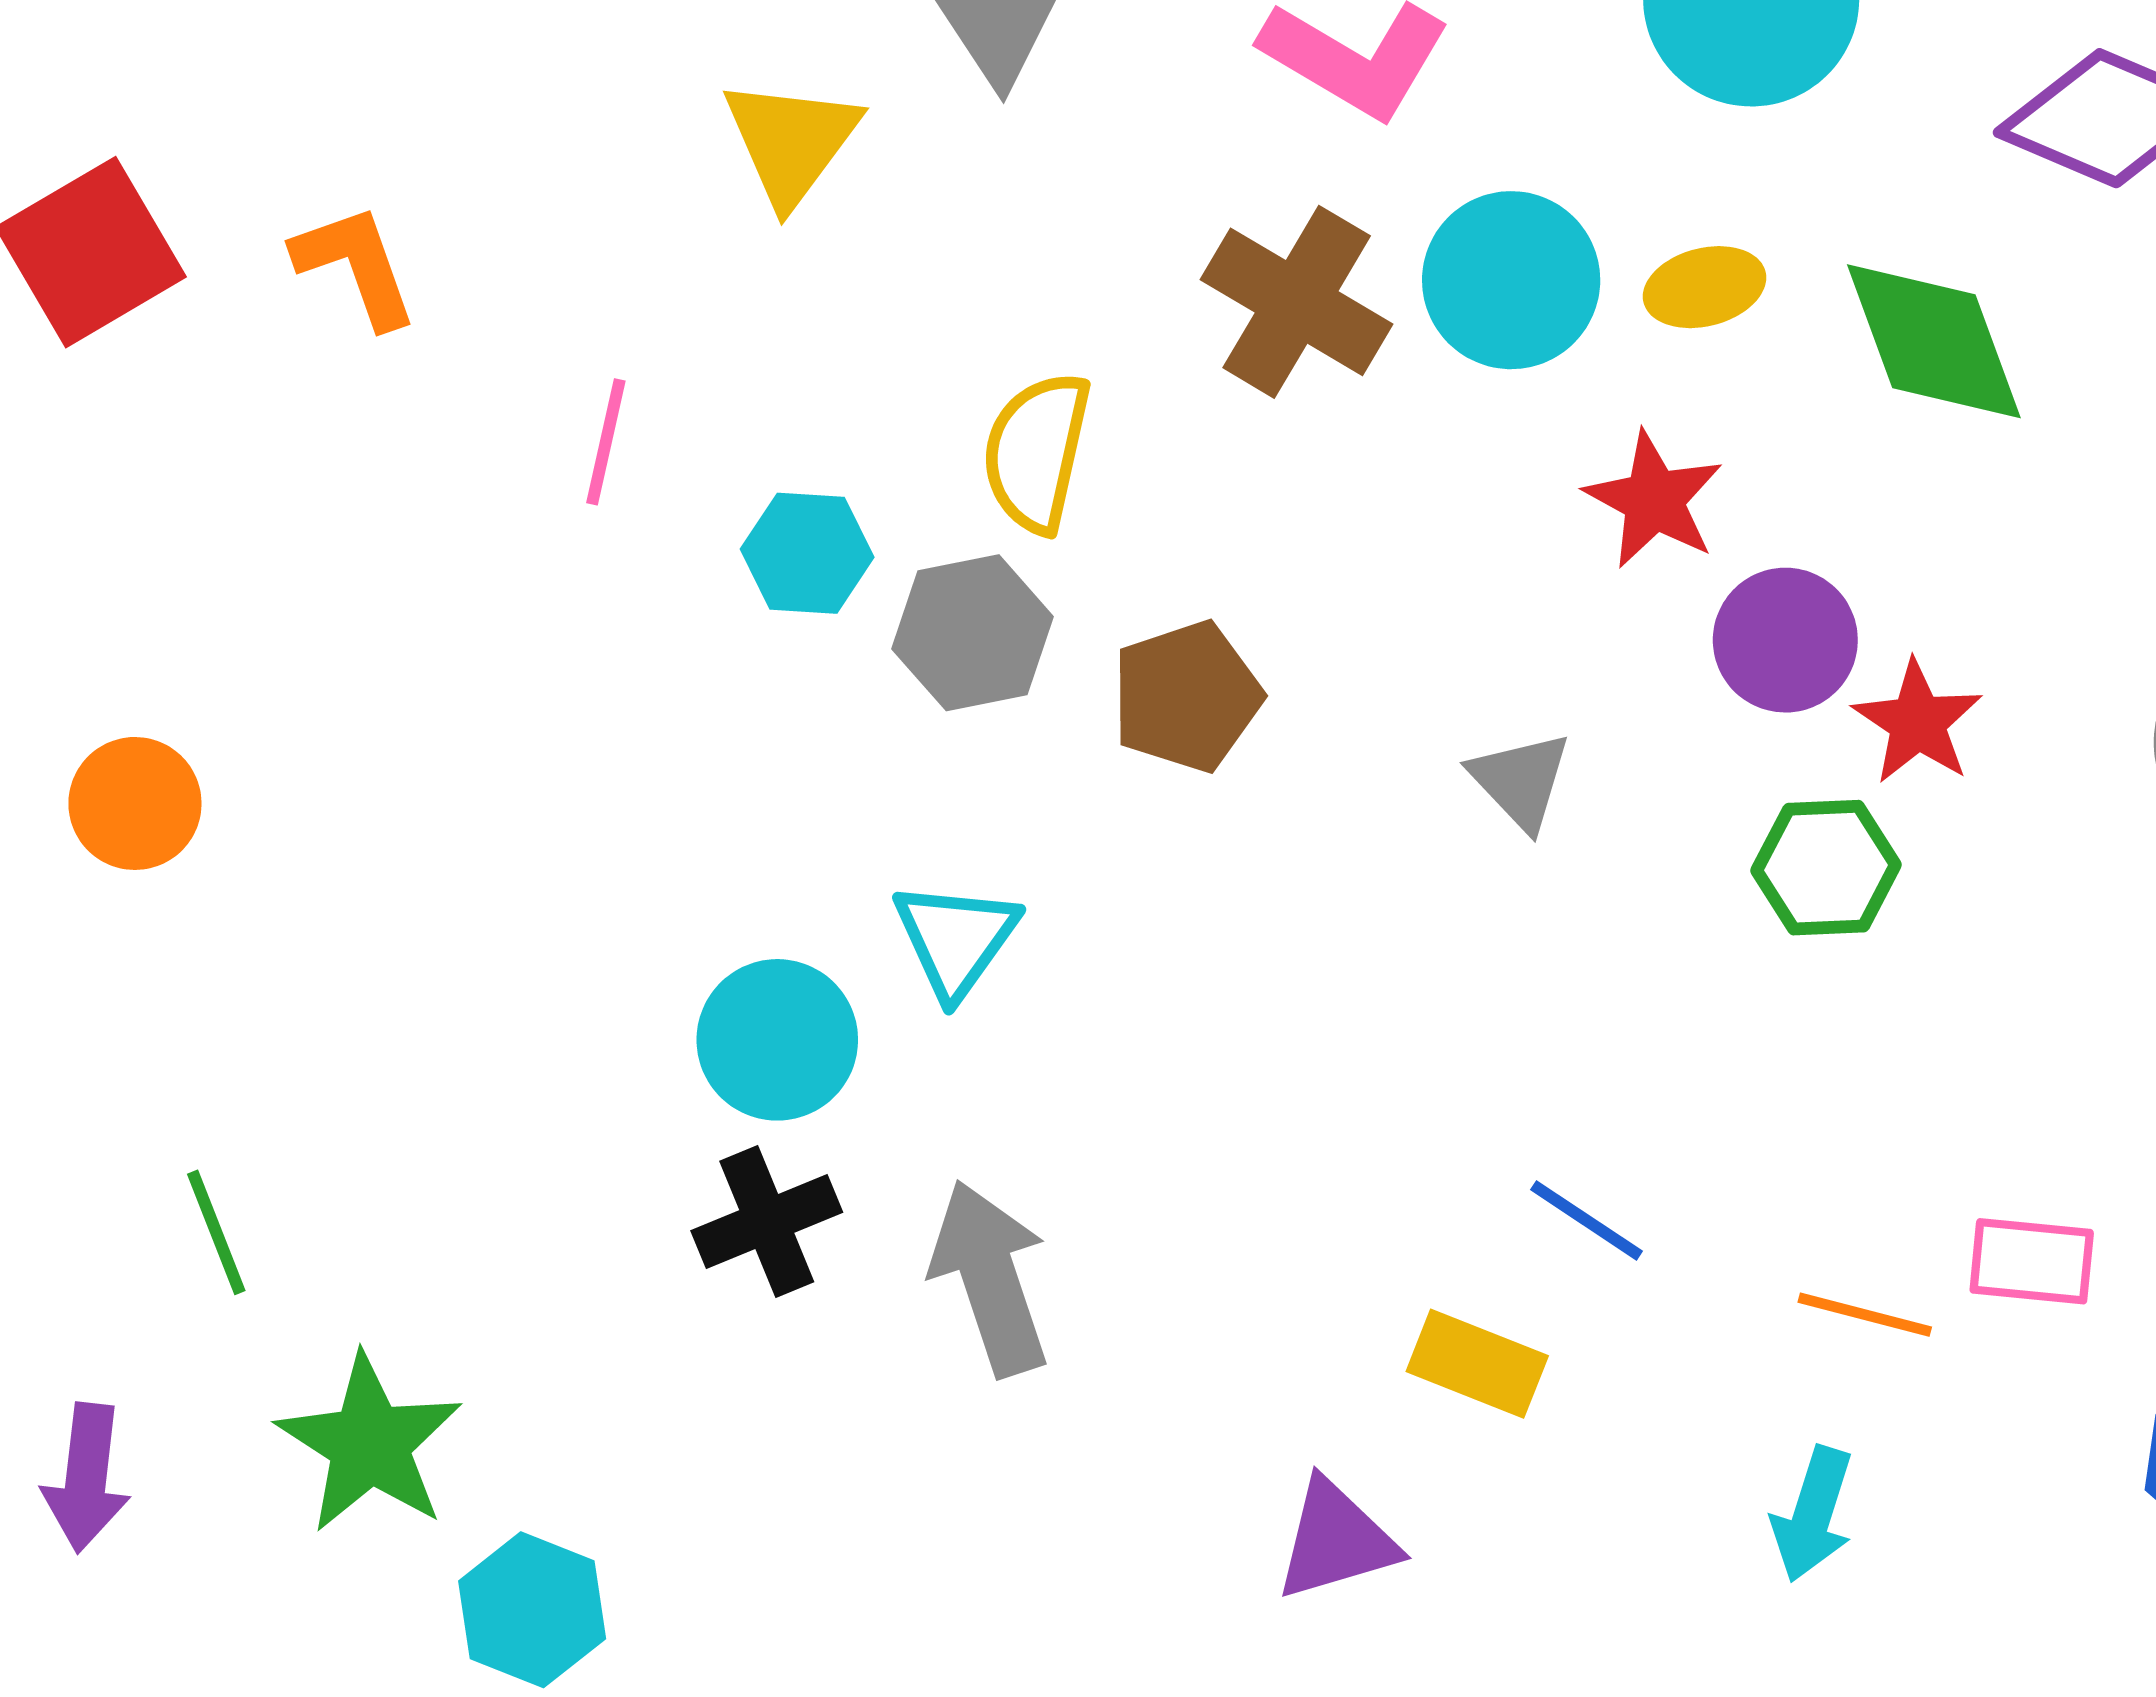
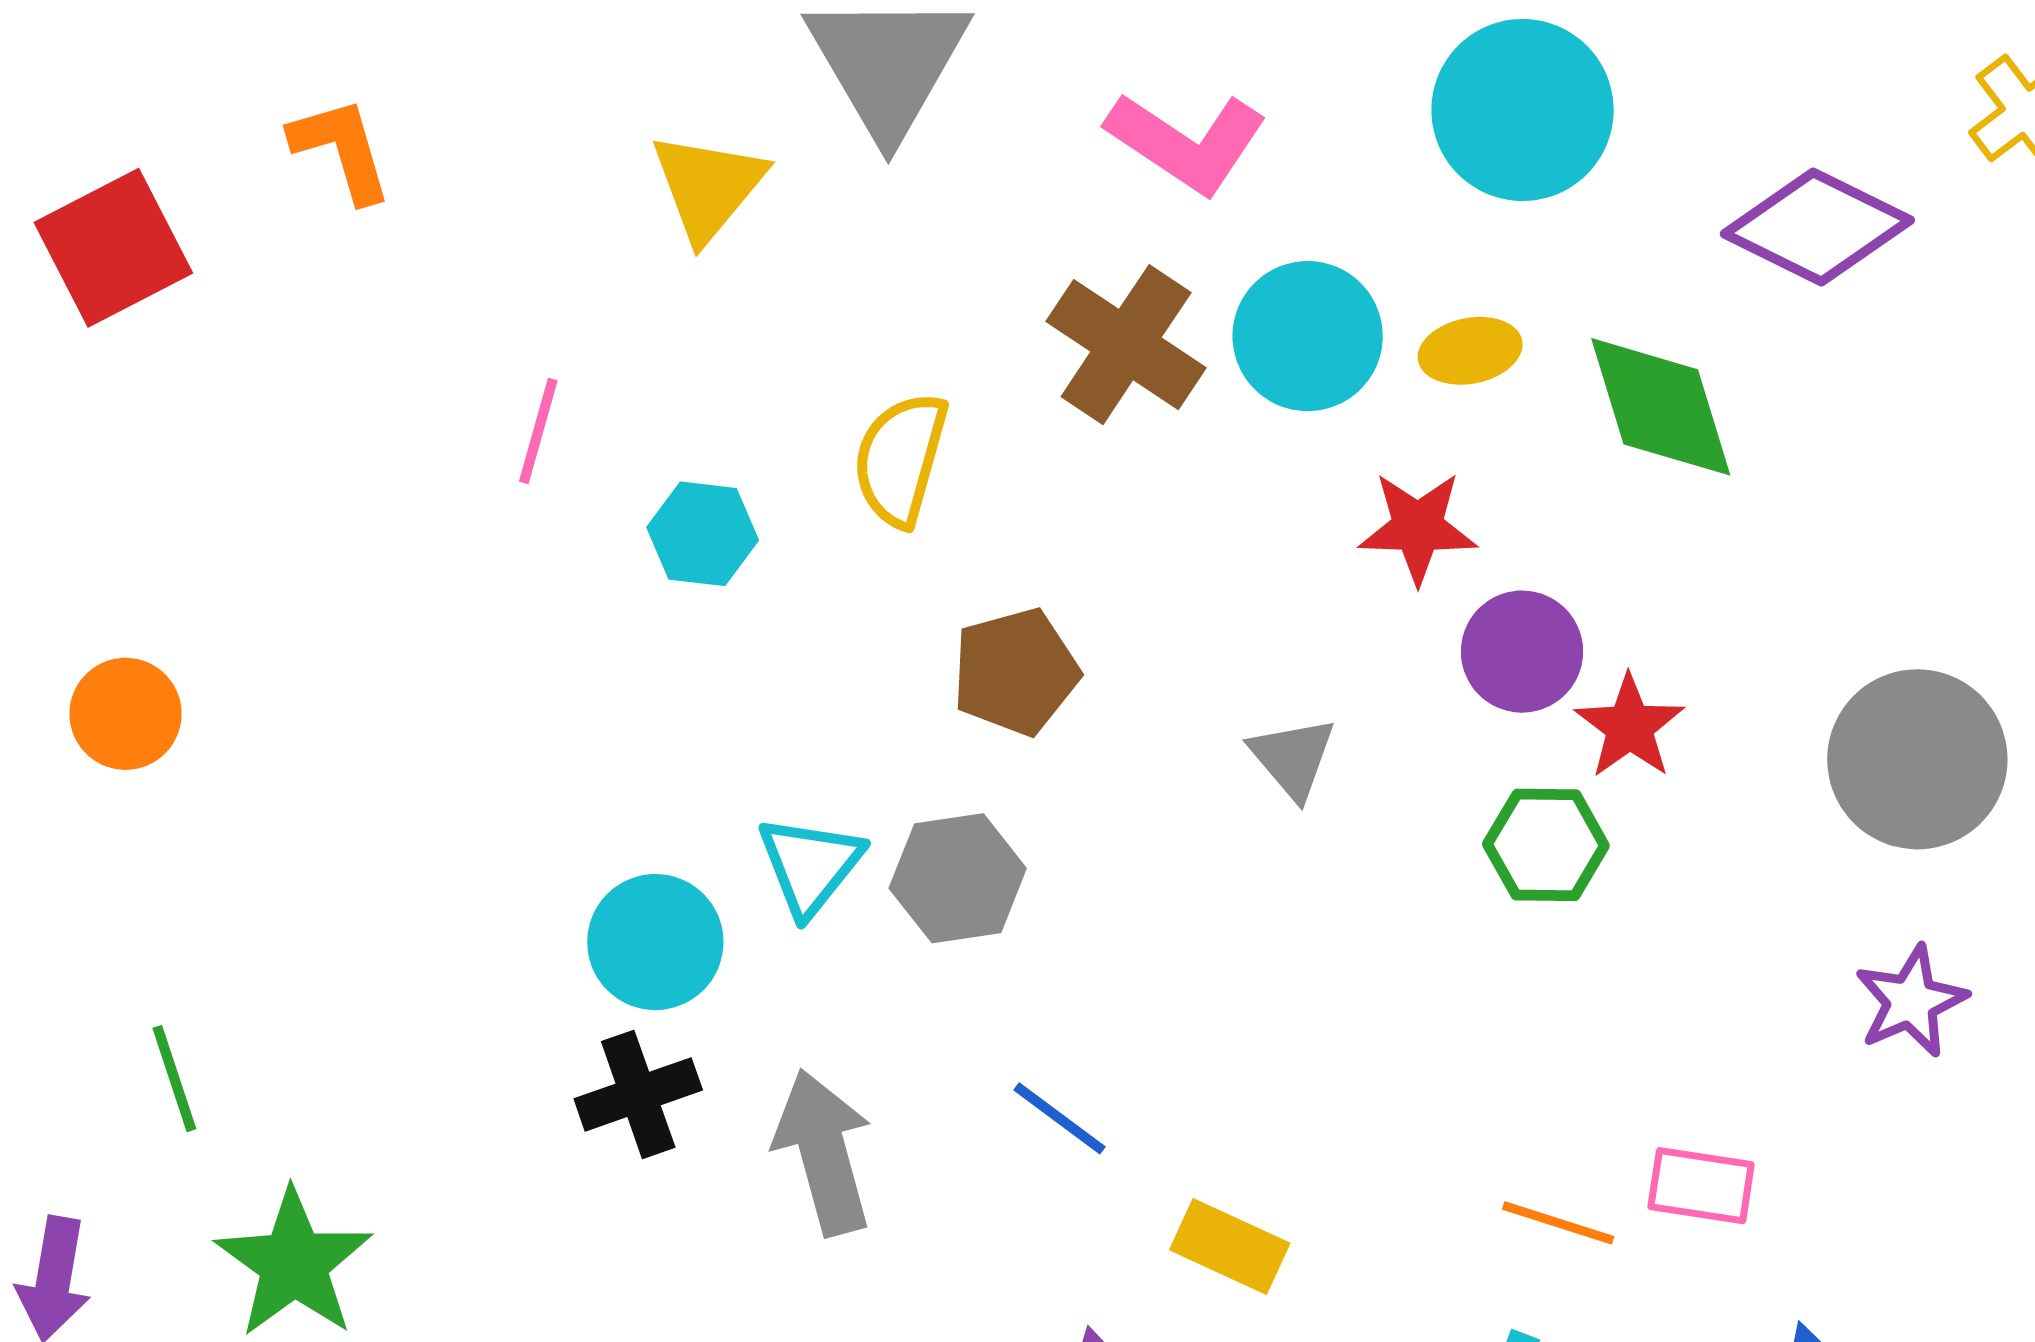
orange L-shape: (355, 266) -> (341, 149), moved
red star: (1654, 500) -> (1418, 528), turned -30
gray hexagon: (973, 633) -> (958, 878), moved
blue line: (1587, 1220) -> (1059, 1118), moved

